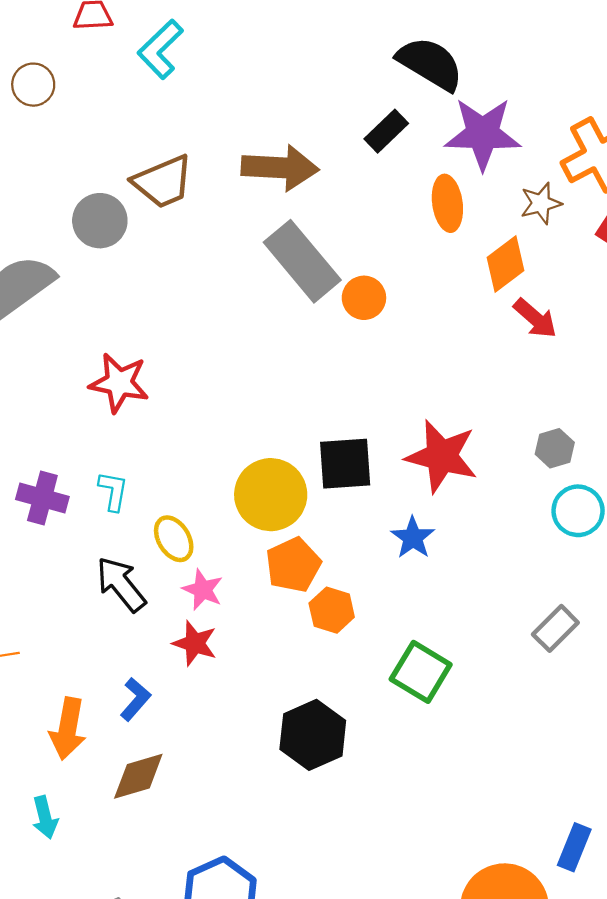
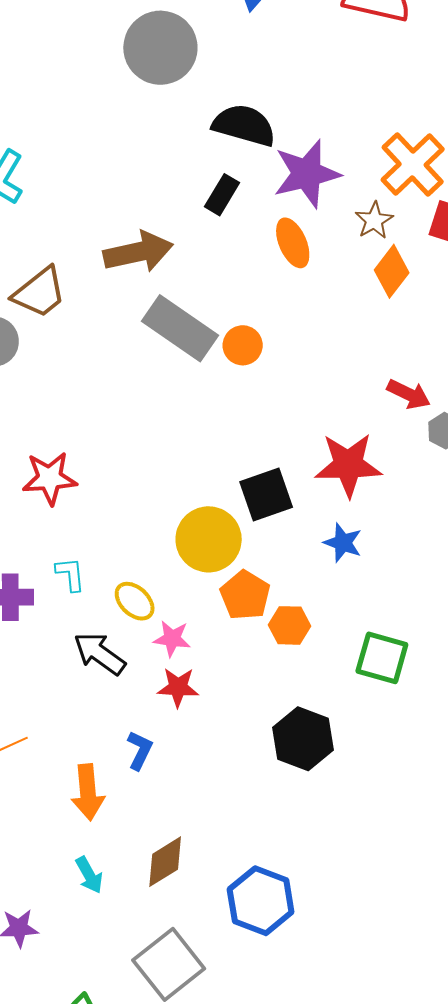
orange diamond: (505, 264) -> (392, 271), moved
red arrow: (535, 318) -> (409, 394), moved
brown diamond: (138, 776) -> (165, 862), moved

